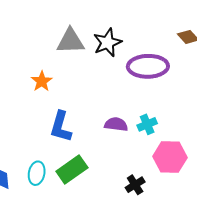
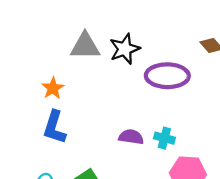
cyan cross: (147, 124) -> (164, 138), turned 36
blue L-shape: (61, 127) -> (54, 127), moved

